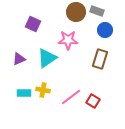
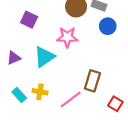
brown rectangle: (100, 59) -> (92, 81), moved
cyan rectangle: (24, 93) -> (19, 95), turned 48
red square: (93, 101) -> (115, 104), moved

